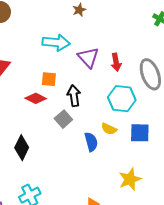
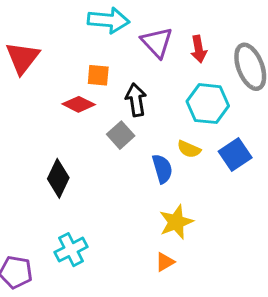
blue square: (140, 133) -> (235, 155), turned -35
yellow star: (130, 179) -> (176, 222), moved

